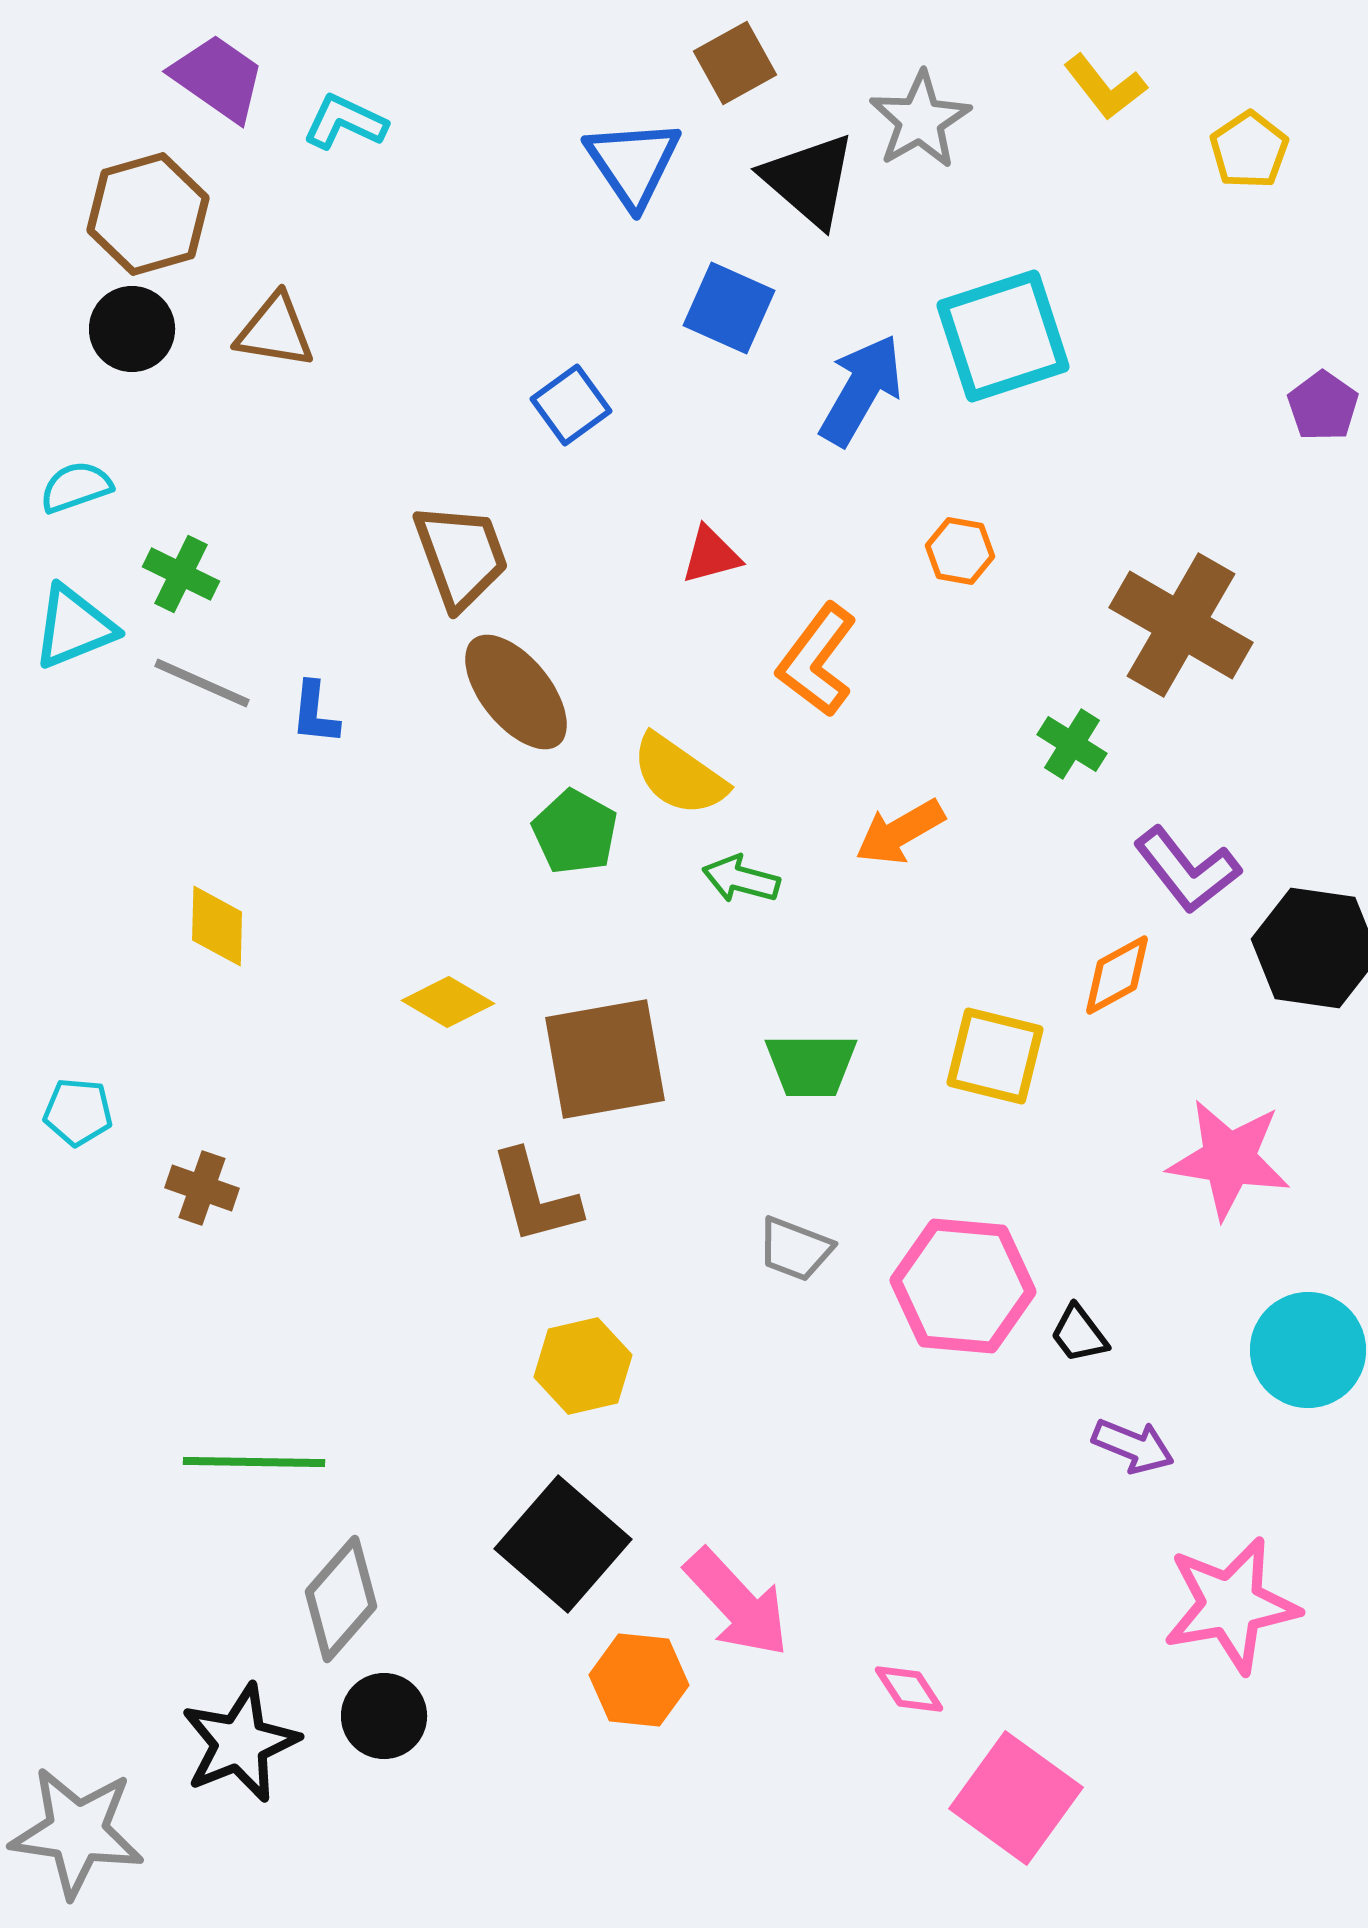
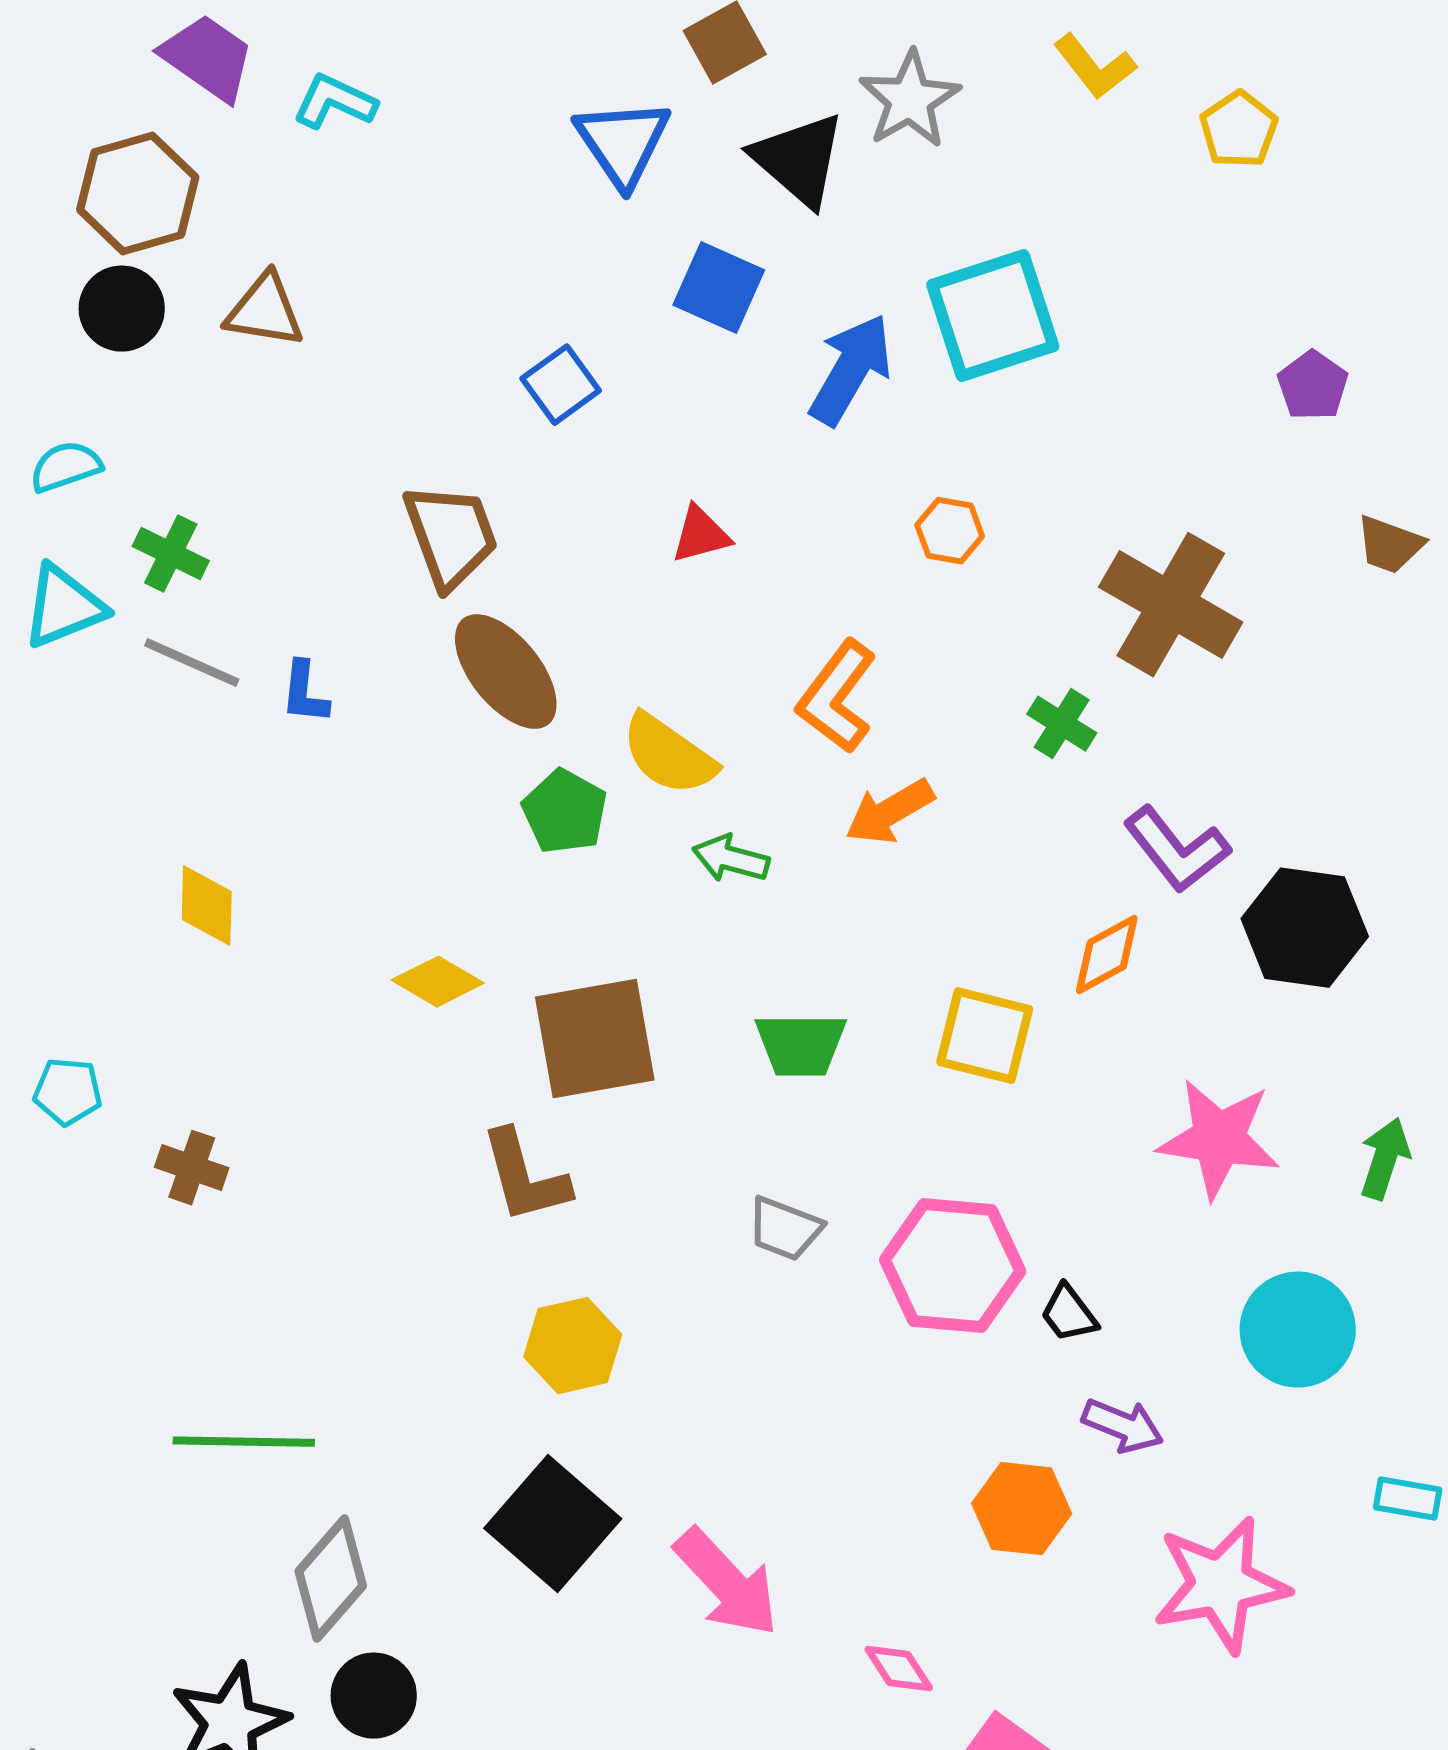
orange L-shape: (817, 660) -> (837, 697), moved
orange hexagon: (639, 1680) -> (1022, 1509), moved

